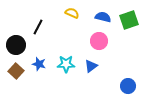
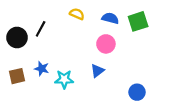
black circle: (16, 45) -> (17, 37), moved
cyan star: (66, 64) -> (64, 79), moved
brown square: (16, 71) -> (17, 76), turned 35

